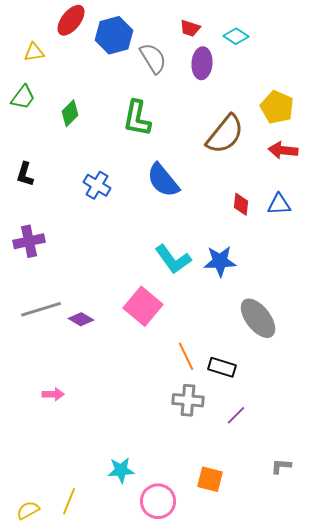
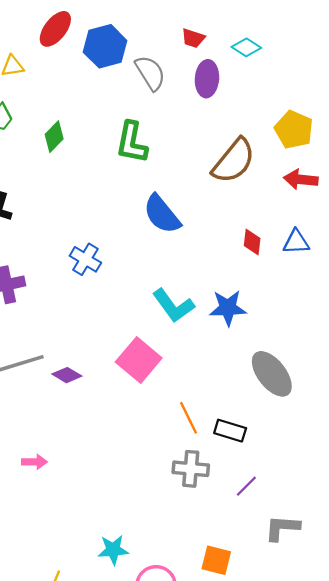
blue cross: (97, 185) -> (85, 259), moved
gray L-shape: (281, 466) -> (282, 528), moved, size x1.5

